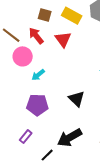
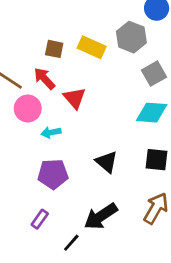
red triangle: (63, 39) -> (74, 98), moved
cyan arrow: (38, 75) -> (51, 132), turned 32

